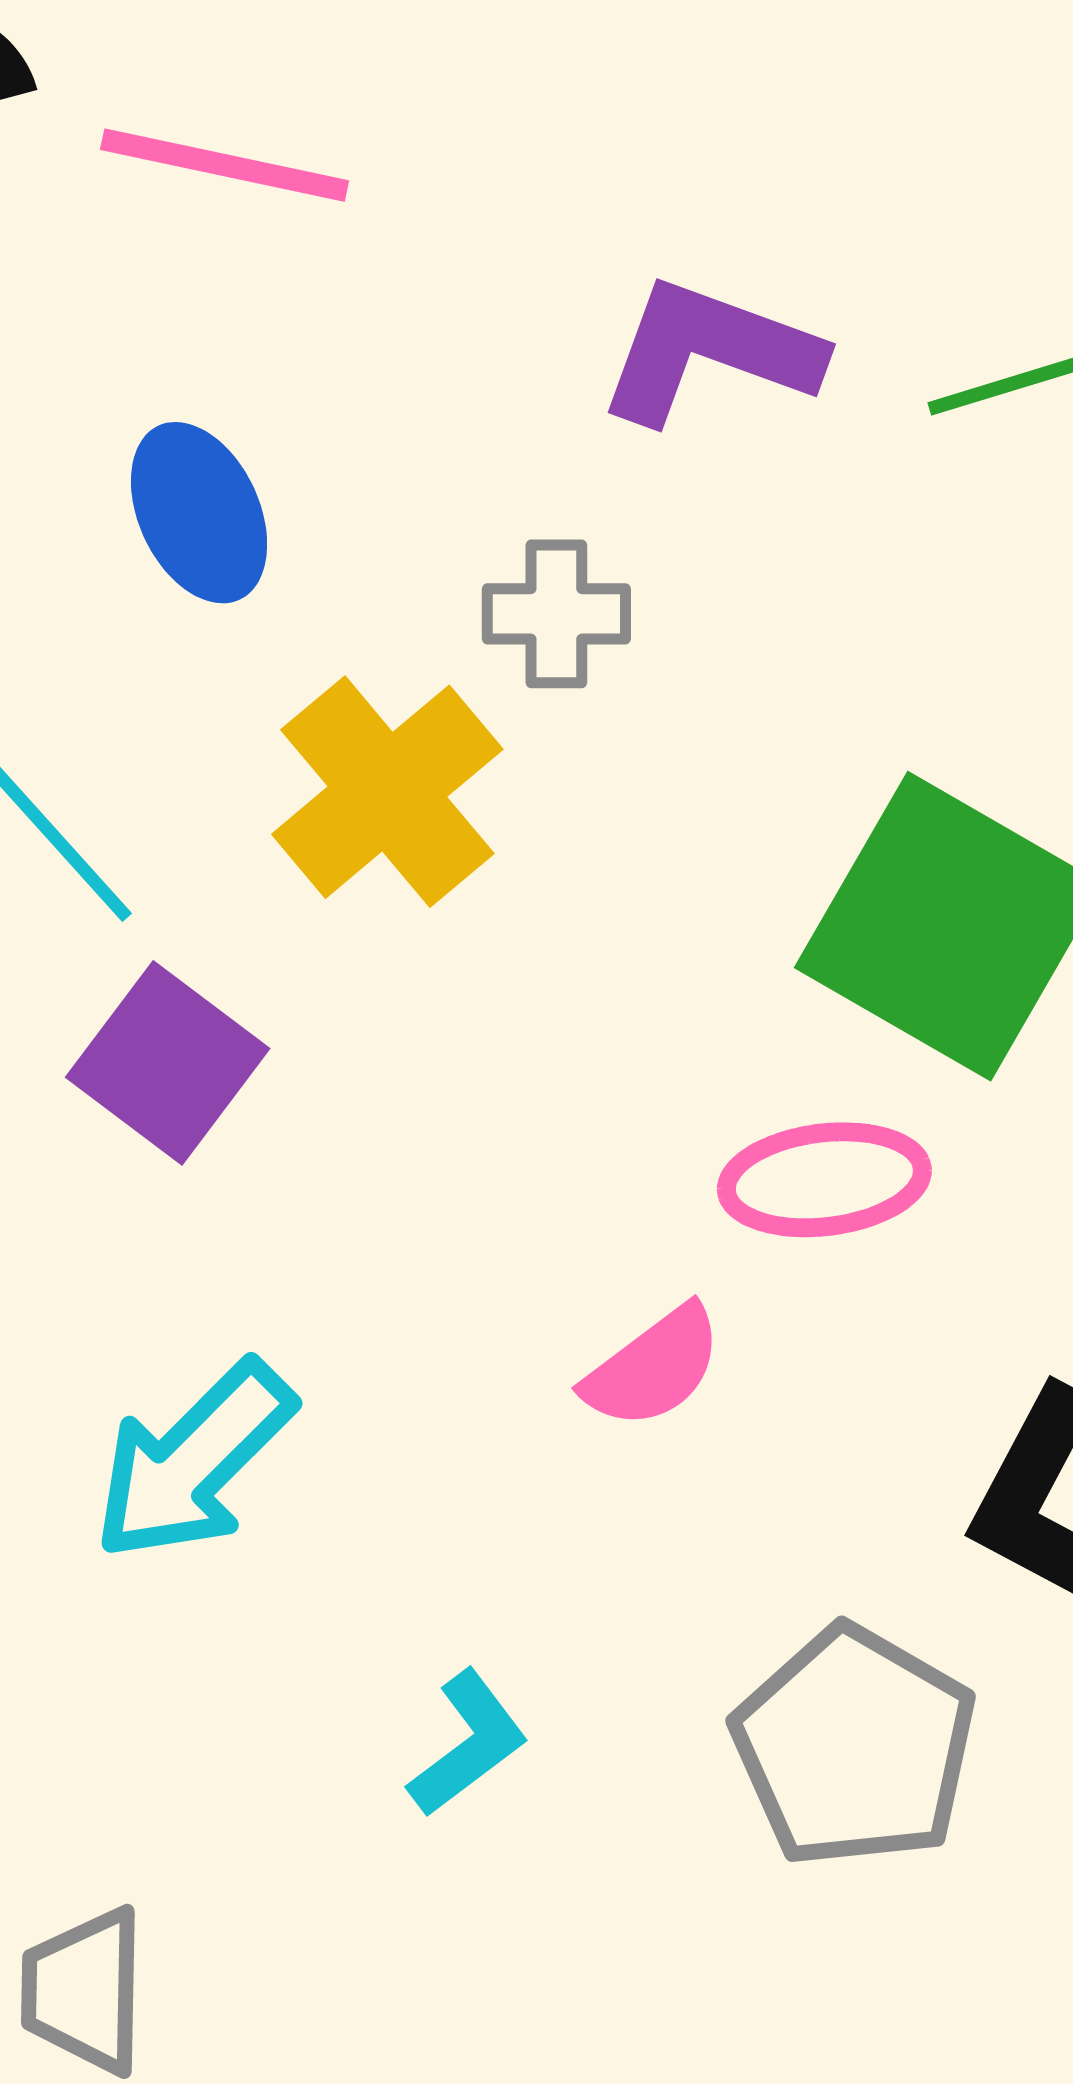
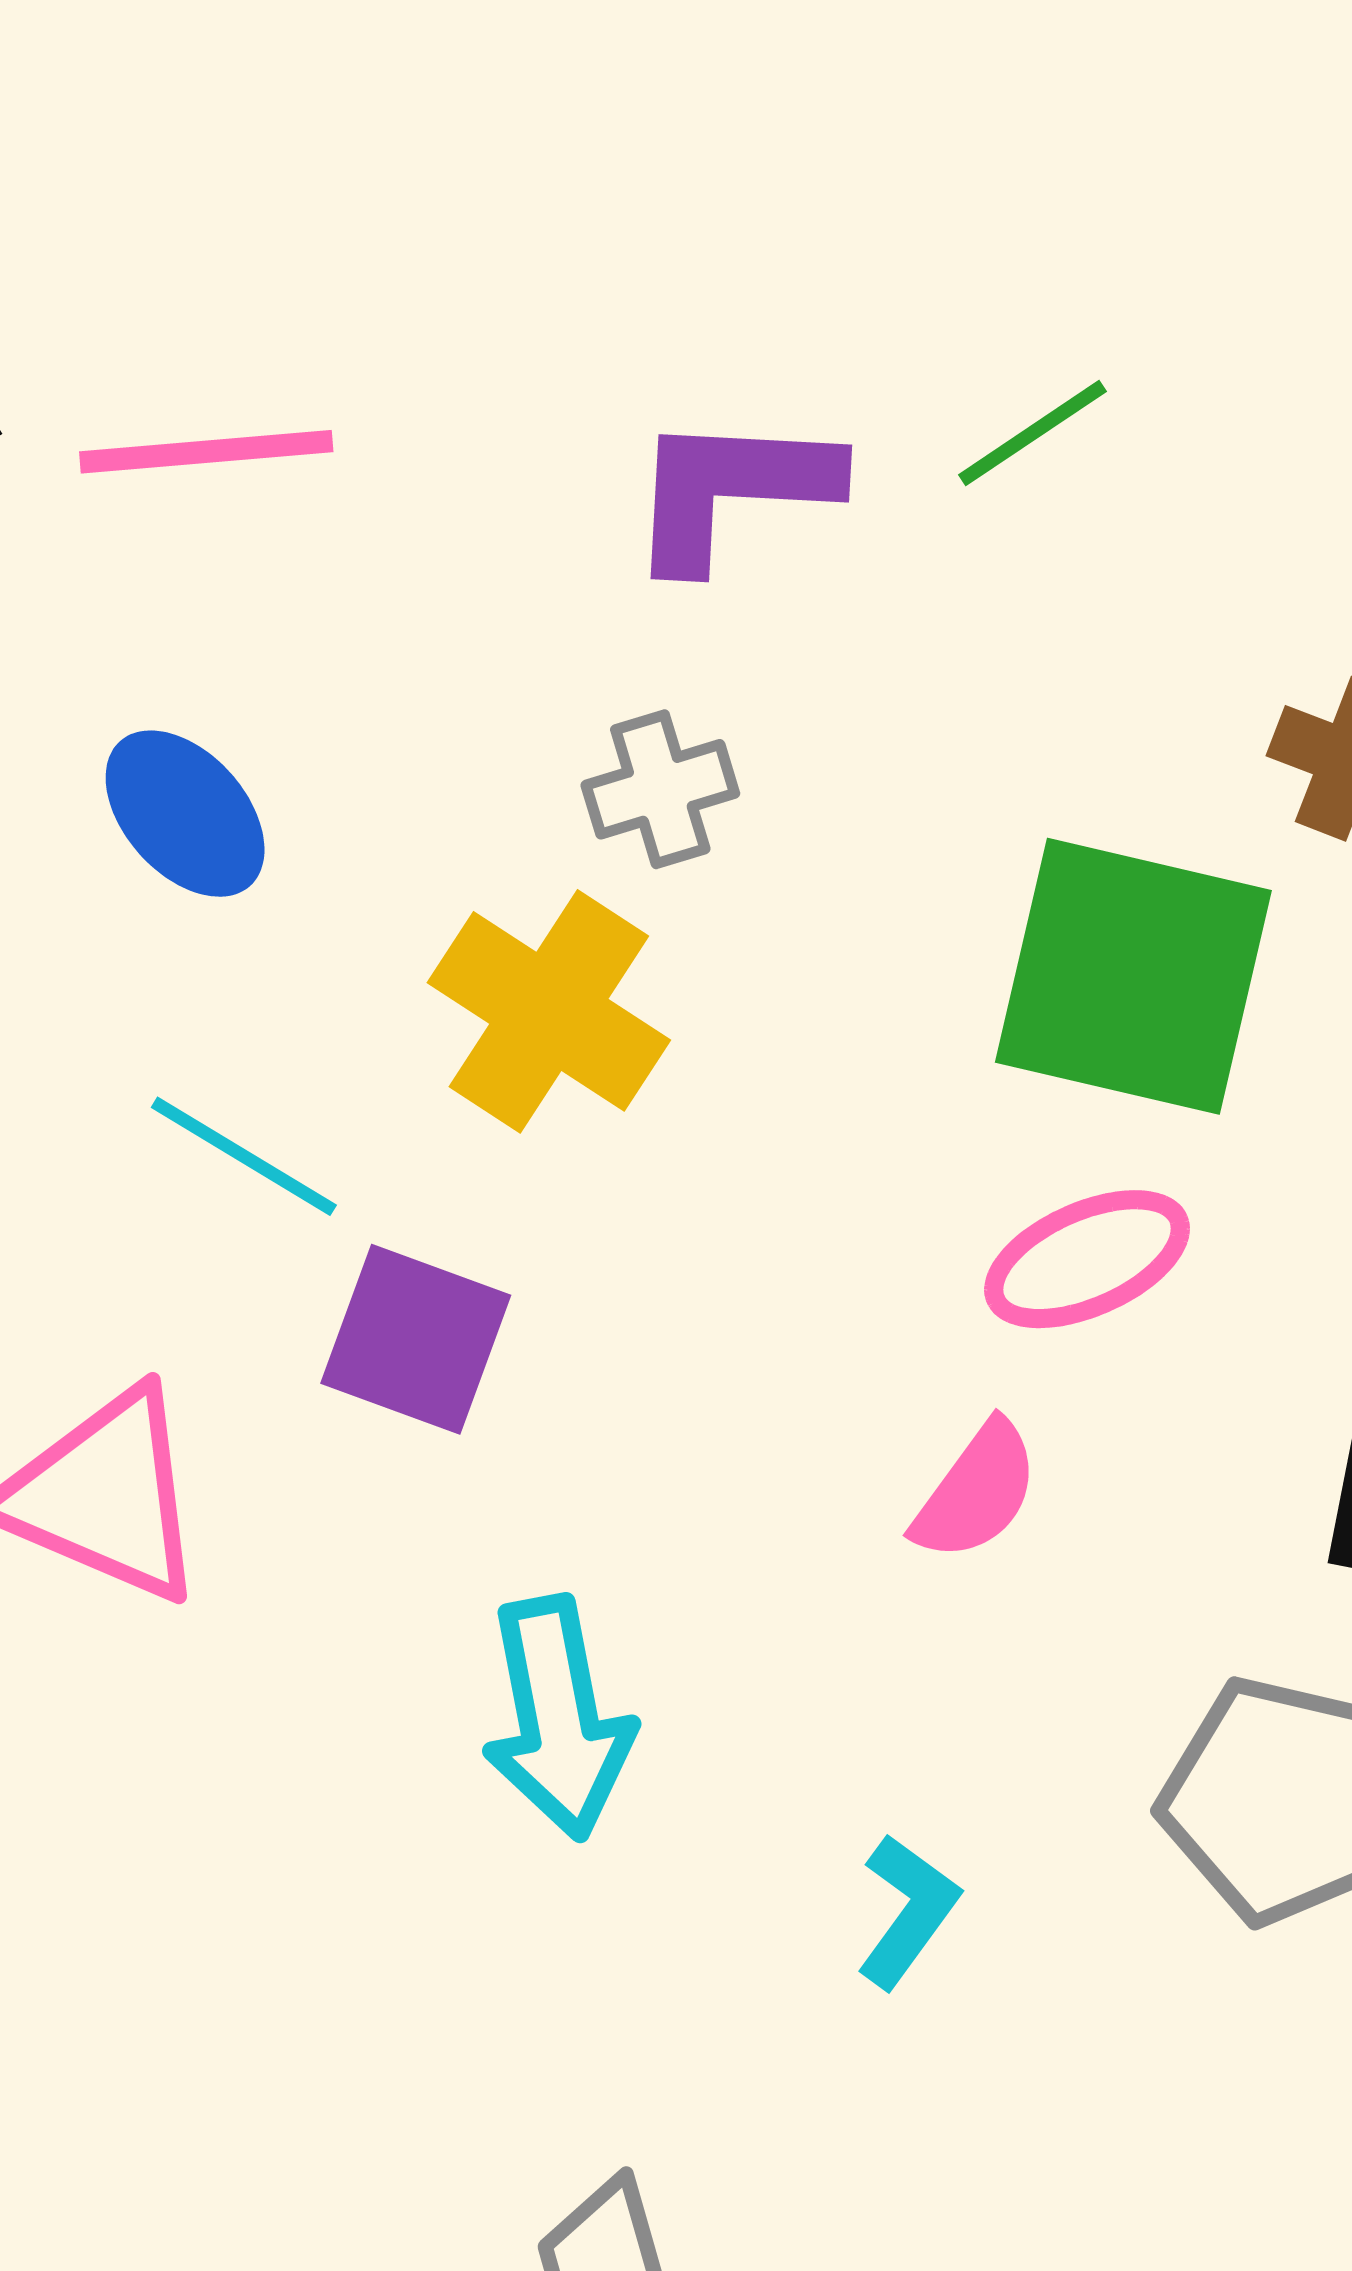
blue ellipse: (199, 513) -> (185, 814), moved
cyan arrow: (193, 1461) -> (558, 1718), turned -39

